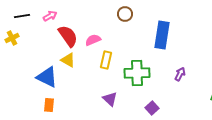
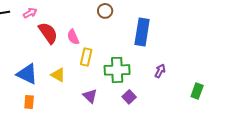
pink semicircle: (93, 40) -> (73, 37), turned -91
yellow triangle: (68, 60) -> (58, 75), moved
purple square: (152, 108) -> (129, 97), moved

